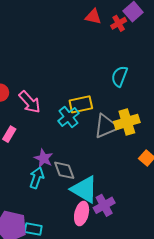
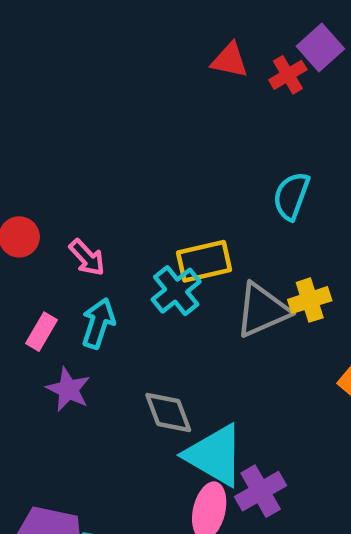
pink arrow: (30, 102) -> (87, 258), size x0.7
yellow cross: (127, 122) -> (310, 300), size x0.7
purple star: (44, 158) -> (68, 389), moved
cyan arrow: (37, 178) -> (98, 323), moved

